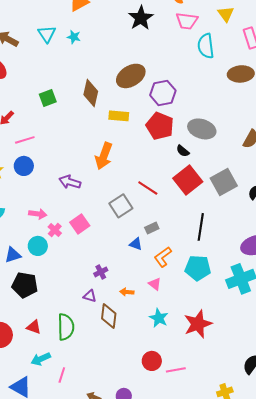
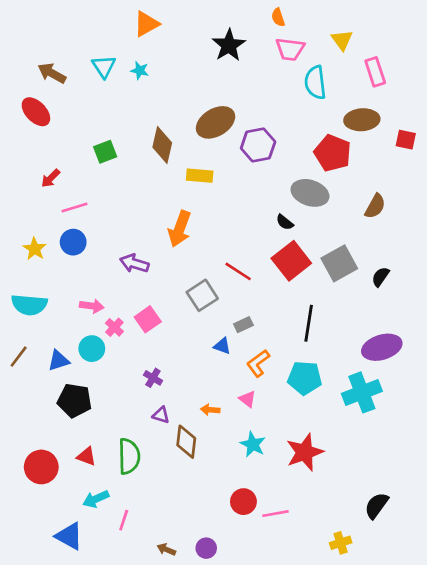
red pentagon: (160, 126) -> (333, 153), moved
purple cross: (101, 272) -> (153, 378), moved, turned -32

